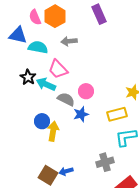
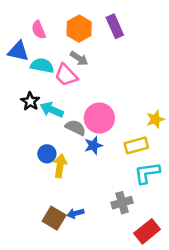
orange hexagon: (55, 16) -> (79, 29), moved
gray arrow: (69, 41) -> (79, 58), turned -140
pink trapezoid: (58, 69) -> (66, 75), moved
pink circle: (86, 91) -> (99, 118), size x1.6

